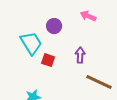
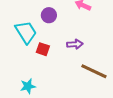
purple arrow: (80, 55) -> (75, 44), turned 84

